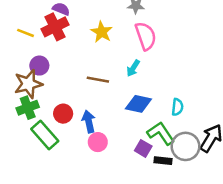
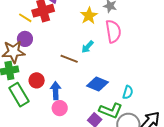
yellow star: (102, 32) -> (89, 16), moved
yellow line: (26, 33) -> (25, 18), moved
cyan arrow: (133, 68) -> (87, 47), moved
green L-shape: (161, 133) -> (111, 111), turned 135

